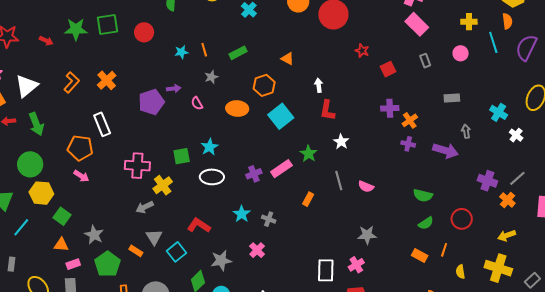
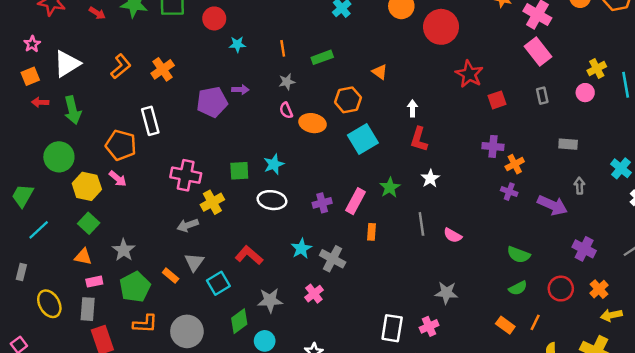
yellow cross: (469, 22) -> (597, 69), moved, turned -35
red star: (362, 51) -> (469, 74), size x1.6
cyan star: (181, 52) -> (237, 44), moved
pink semicircle: (197, 103) -> (286, 110), moved
pink rectangle: (281, 169) -> (355, 201), turned -35
purple cross: (487, 181) -> (584, 249), moved
yellow hexagon: (41, 193) -> (87, 186), moved
orange rectangle: (308, 199) -> (371, 232), moved, turned -32
orange cross: (507, 200) -> (599, 289), moved
gray cross: (269, 219) -> (333, 259), size x1.5

